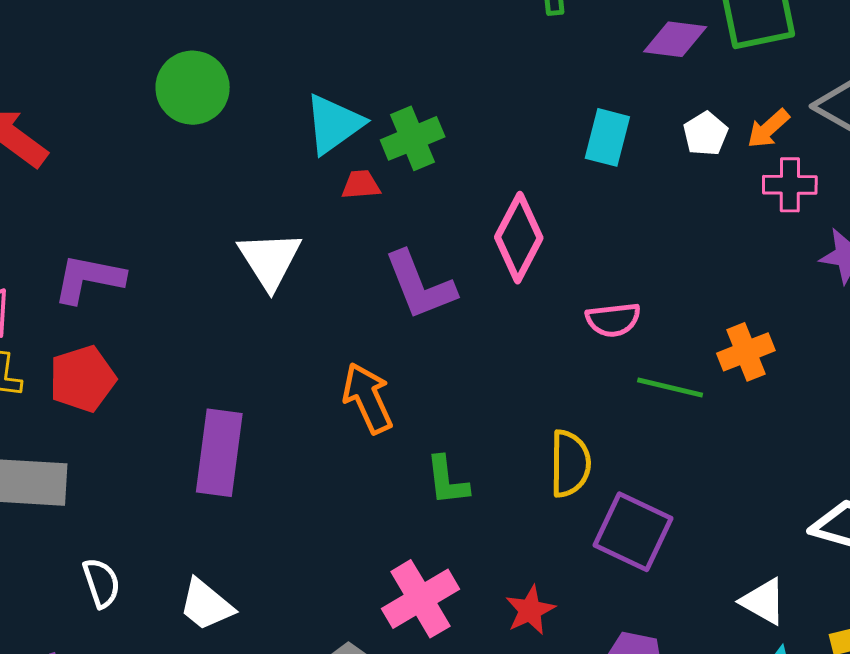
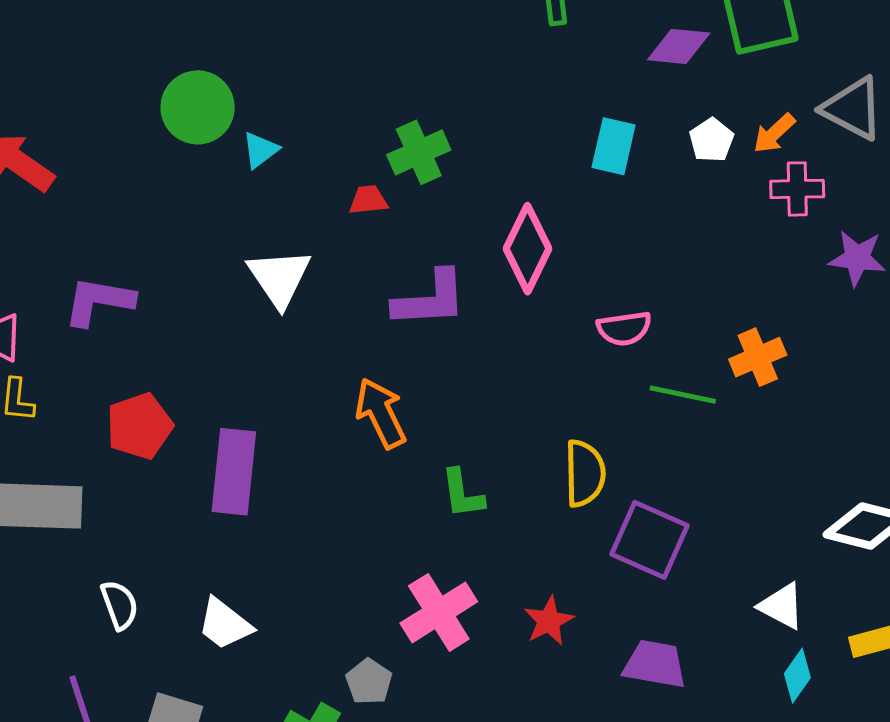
cyan triangle: (334, 124) -> (260, 150), moved, size x0.6
purple L-shape: (420, 285) -> (430, 299), turned -70
red pentagon: (82, 379) -> (139, 426), moved

